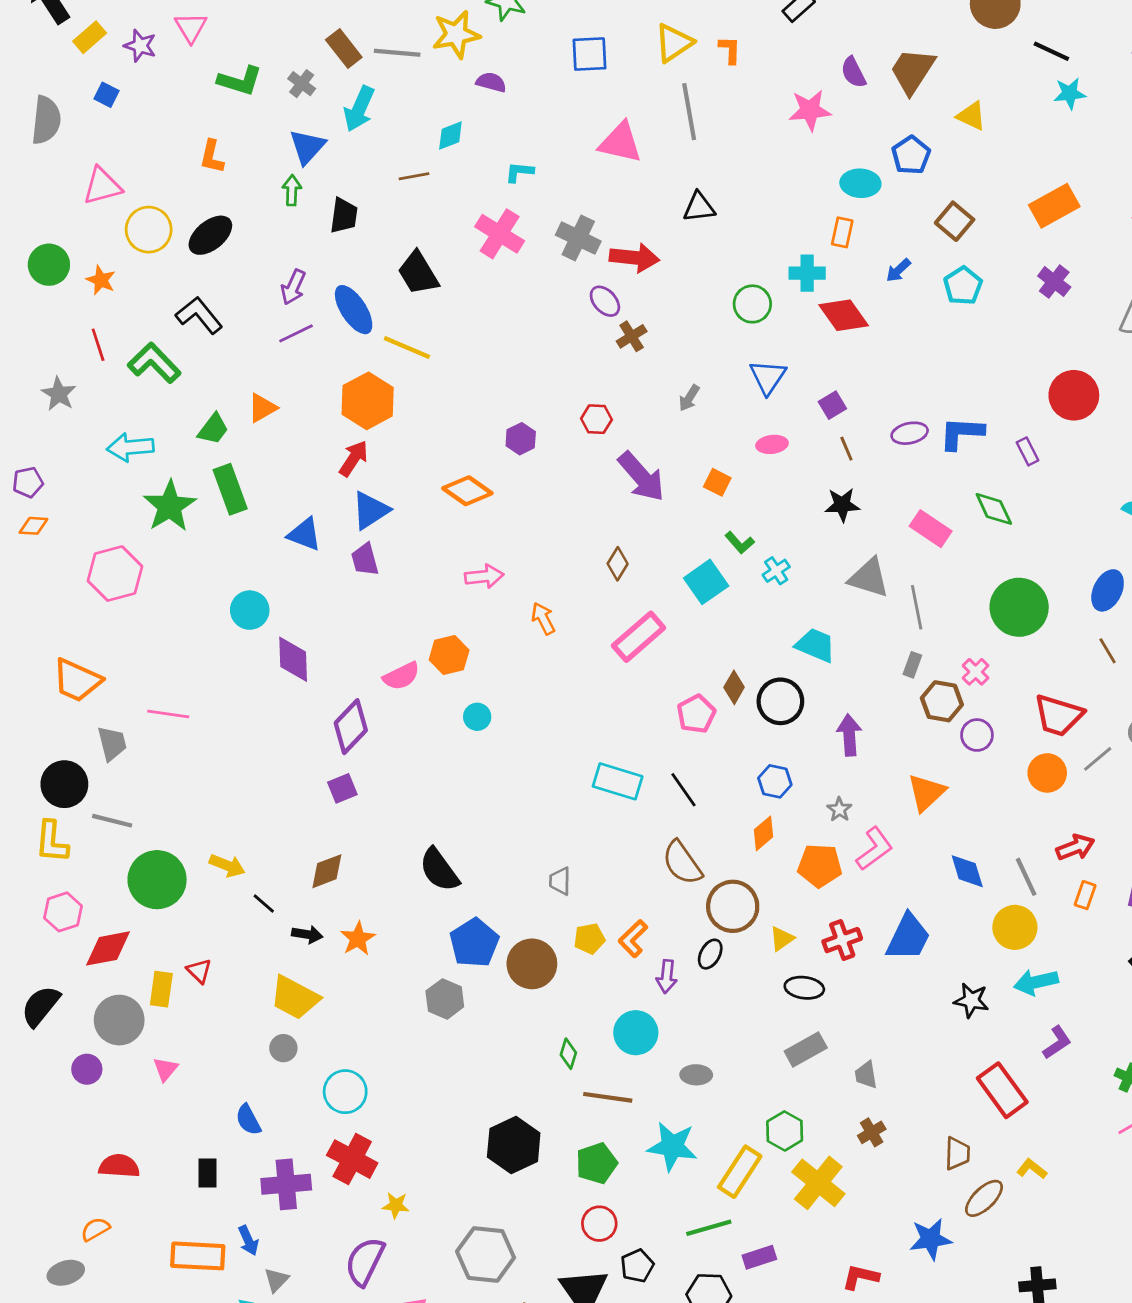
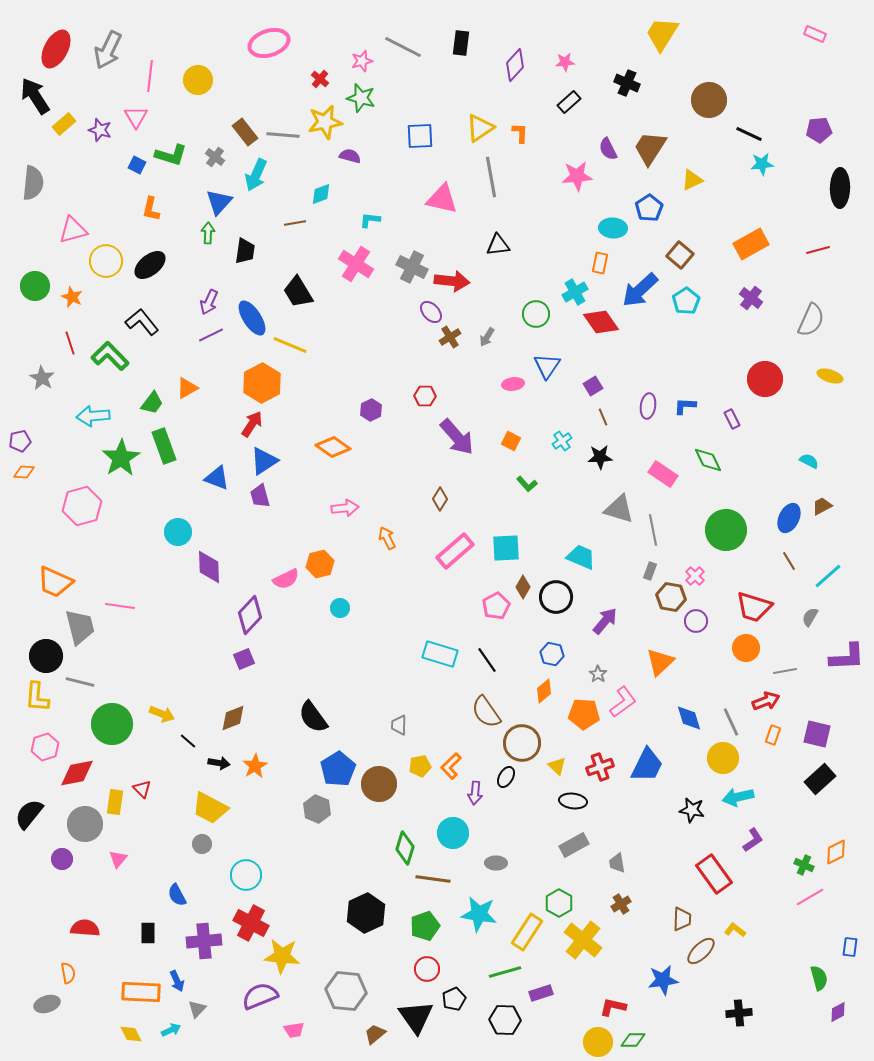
blue square: (106, 95) -> (137, 165), moved
yellow triangle: (971, 116) -> (692, 180), turned -50
blue arrow: (898, 270) -> (640, 290), size x2.0
cyan cross: (807, 273) -> (575, 292), turned -30
gray arrow: (689, 398) -> (487, 337), moved
purple ellipse: (910, 433) -> (648, 406), turned -70
blue L-shape: (962, 433) -> (685, 406), size x0.7
pink ellipse: (772, 444) -> (513, 384), moved
cyan cross: (776, 571) -> (562, 441), moved
cyan square: (706, 582) -> (506, 548), moved, turned 32
purple arrow: (849, 735) -> (605, 621), turned 44
gray trapezoid: (112, 743) -> (80, 627), size x1.4
gray line: (1098, 759) -> (785, 671), moved, turned 30
yellow triangle: (782, 939) -> (557, 766), turned -42
green diamond: (568, 1054) -> (405, 848), size x1.5
yellow star: (396, 1205) -> (282, 956), size x1.8
orange semicircle: (95, 1229) -> (68, 973), turned 110
purple semicircle: (365, 1262) -> (260, 996), turned 42

